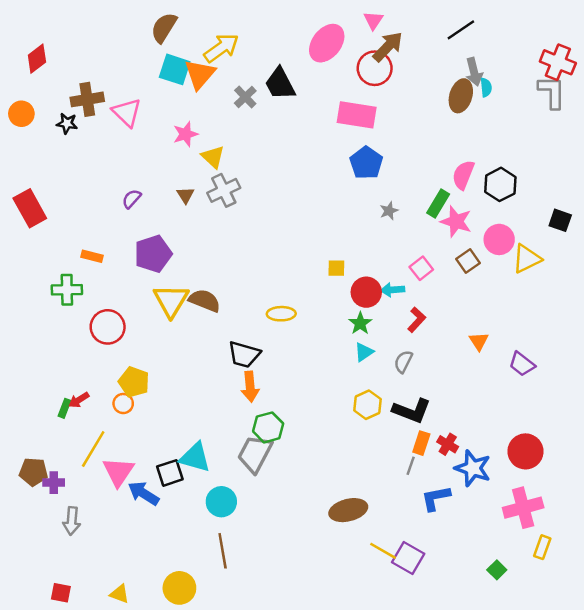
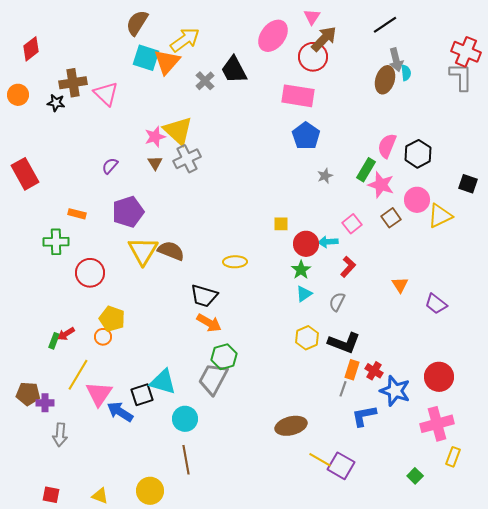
pink star: (185, 134) -> (155, 137), moved
yellow triangle: (213, 157) -> (178, 131), size x1.5
orange arrow: (250, 387) -> (209, 323), turned -55

